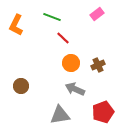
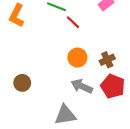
red line: (63, 38) -> (73, 22), moved
red pentagon: (103, 112) -> (113, 86), moved, turned -30

